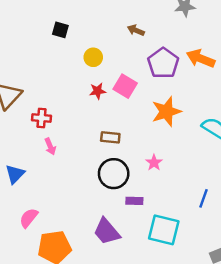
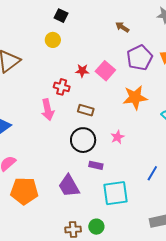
yellow circle: (93, 57) -> (53, 40), moved
red cross: (42, 118) -> (62, 87), moved
pink arrow: (50, 146) -> (48, 110), moved, size x1.5
cyan square: (164, 230) -> (115, 193), turned -32

